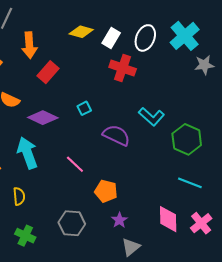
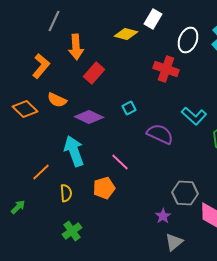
white rectangle: (111, 38) -> (153, 19), moved
orange pentagon: (106, 191) -> (104, 188), moved, turned -30
gray hexagon: (72, 223) -> (185, 193), moved
green cross: (25, 236) -> (72, 231), turned 30

